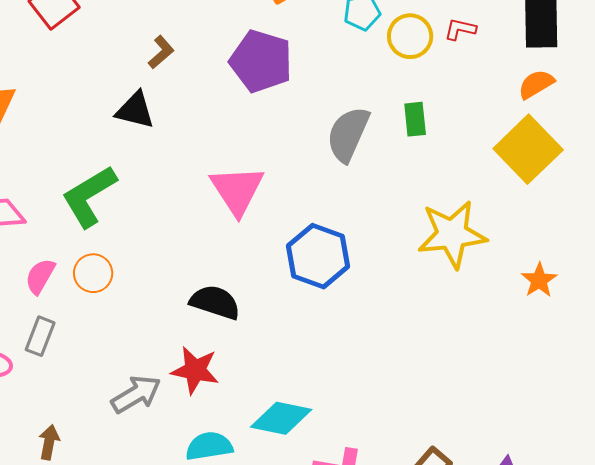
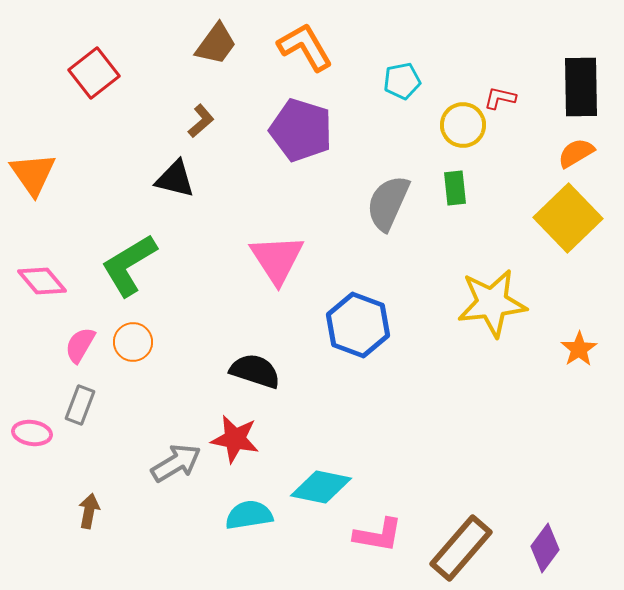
yellow circle: (410, 36) -> (463, 125), moved

